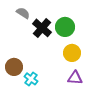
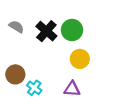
gray semicircle: (23, 13) -> (16, 27), moved
purple triangle: (75, 78) -> (72, 89), moved

